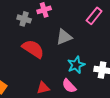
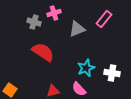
gray triangle: (64, 37) -> (77, 29), moved

